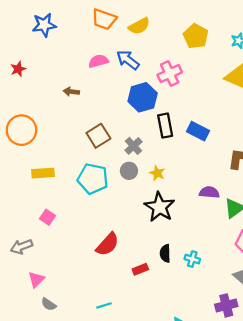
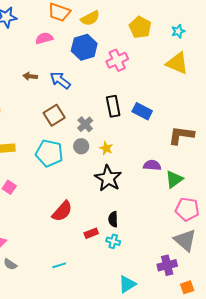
blue arrow: (128, 60) -> (60, 80), moved
pink semicircle: (98, 61) -> (44, 38), moved
blue hexagon: (143, 97) -> (84, 47), moved
cyan cross: (192, 259) -> (113, 241), moved

